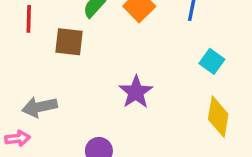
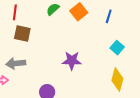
brown square: (69, 42) -> (22, 34), moved
purple star: (136, 92) -> (72, 61), turned 30

